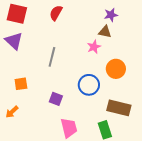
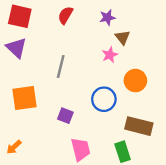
purple star: (111, 15) -> (107, 18), moved
brown triangle: (105, 32) -> (123, 37), turned 40
orange square: (21, 84) -> (25, 98), size x1.6
orange arrow: (12, 112) -> (14, 147), moved

